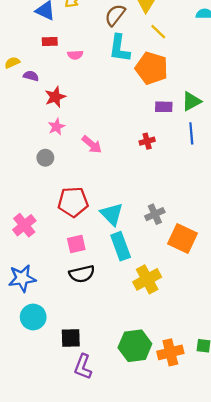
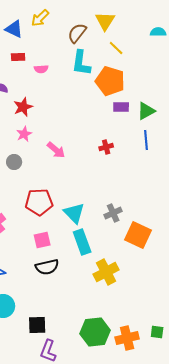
purple rectangle: (164, 107) -> (121, 107), moved

